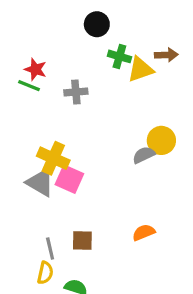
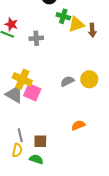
brown arrow: (166, 55) -> (92, 30), moved, turned 88
yellow circle: (161, 140) -> (89, 79), moved
gray semicircle: (144, 155) -> (67, 81), moved
brown square: (82, 240) -> (40, 141), moved

